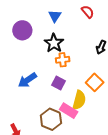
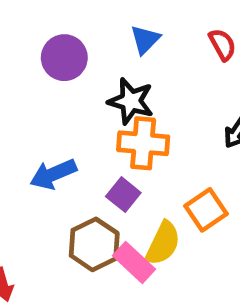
black star: (54, 43) -> (131, 101), turned -30
orange cross: (63, 60) -> (143, 143), size x1.5
brown hexagon: (51, 119) -> (94, 244), moved

